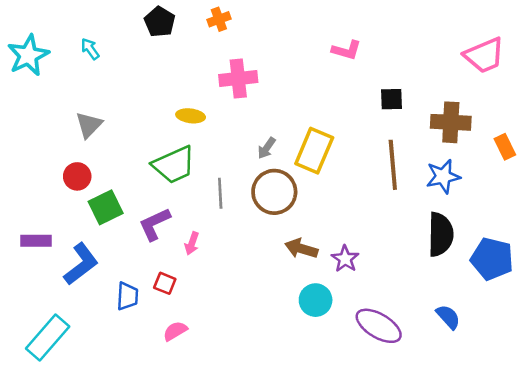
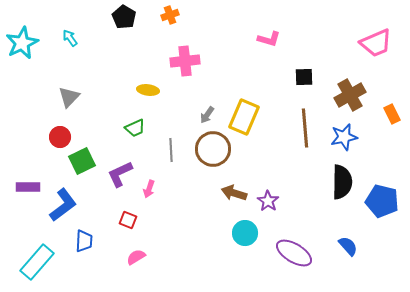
brown cross: (451, 122) -> (350, 95), turned -32
green trapezoid: (174, 165) -> (135, 128), size x0.6
blue trapezoid: (127, 296) -> (84, 241), moved

